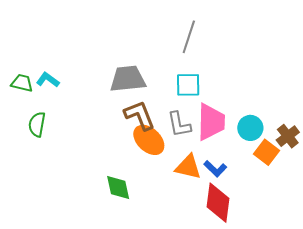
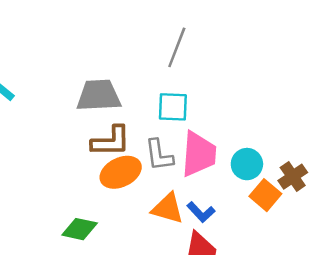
brown L-shape: (140, 115) -> (111, 141), turned 108
orange ellipse: (149, 140) -> (121, 172), turned -72
green diamond: (118, 187) -> (80, 229), turned -68

